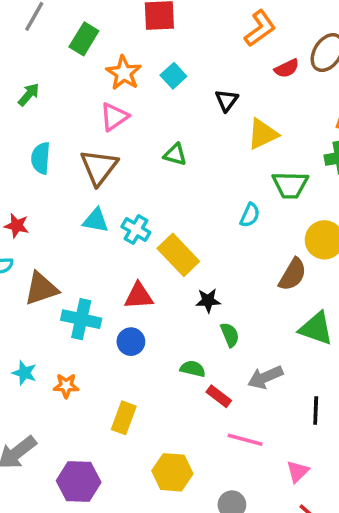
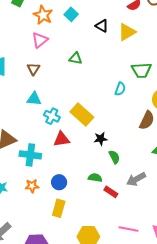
black triangle: (227, 100) -> (102, 26), turned -32
yellow triangle: (263, 134) -> (127, 32), moved
brown triangle: (99, 167) -> (33, 69), size x0.6
cyan cross: (136, 230) -> (52, 116), moved
blue circle: (131, 342) -> (59, 182), moved
orange star: (66, 386) -> (32, 186), moved
pink line: (245, 440) -> (128, 229), moved

